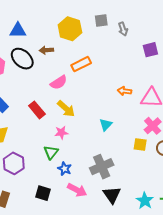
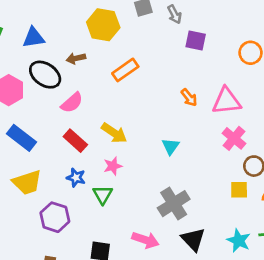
purple square: (150, 50) -> (196, 41), moved, turned 35
pink semicircle: (59, 82) -> (72, 103), moved
orange arrow: (124, 91) -> (189, 97), turned -128
yellow square: (140, 144) -> (239, 190), moved
blue star: (65, 169) -> (76, 178), moved

